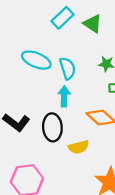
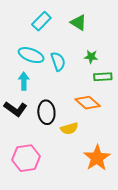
cyan rectangle: (62, 18) -> (41, 21), moved
cyan arrow: (64, 96) -> (24, 81), moved

